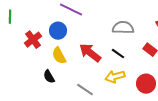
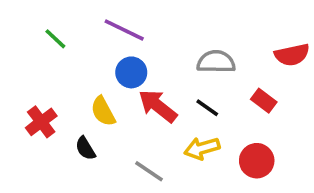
green line: (10, 17) -> (55, 39), moved, turned -48
blue circle: (58, 31) -> (131, 72), moved
red cross: (33, 40) -> (41, 122), moved

